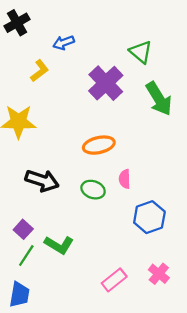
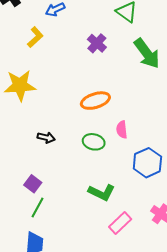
purple cross: (106, 83) -> (97, 43), size x0.6
black arrow: (42, 181) -> (46, 138), size x0.6
green L-shape: (59, 245) -> (102, 192), moved

